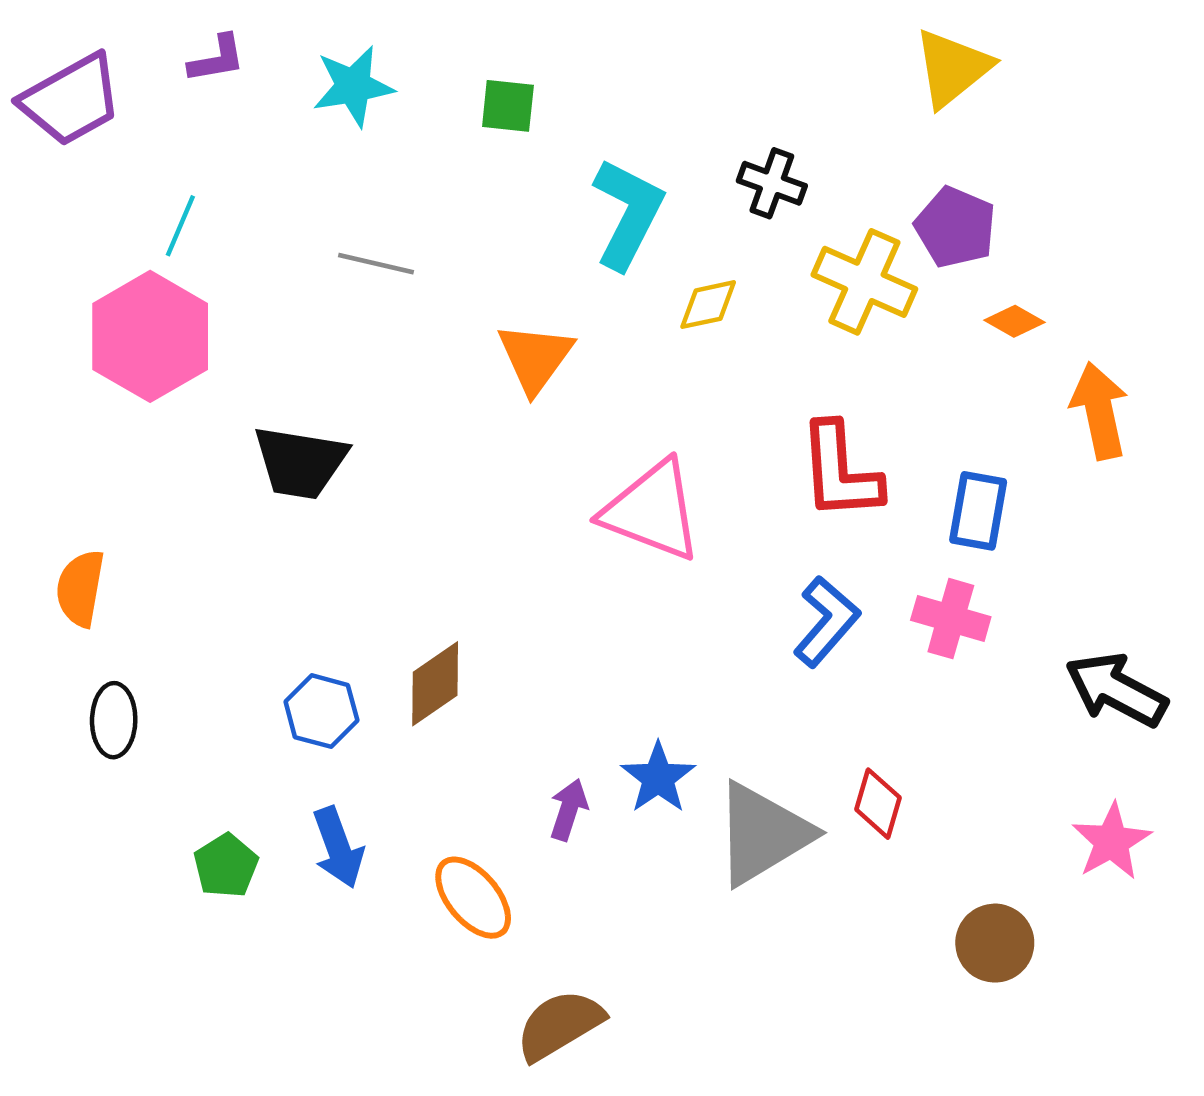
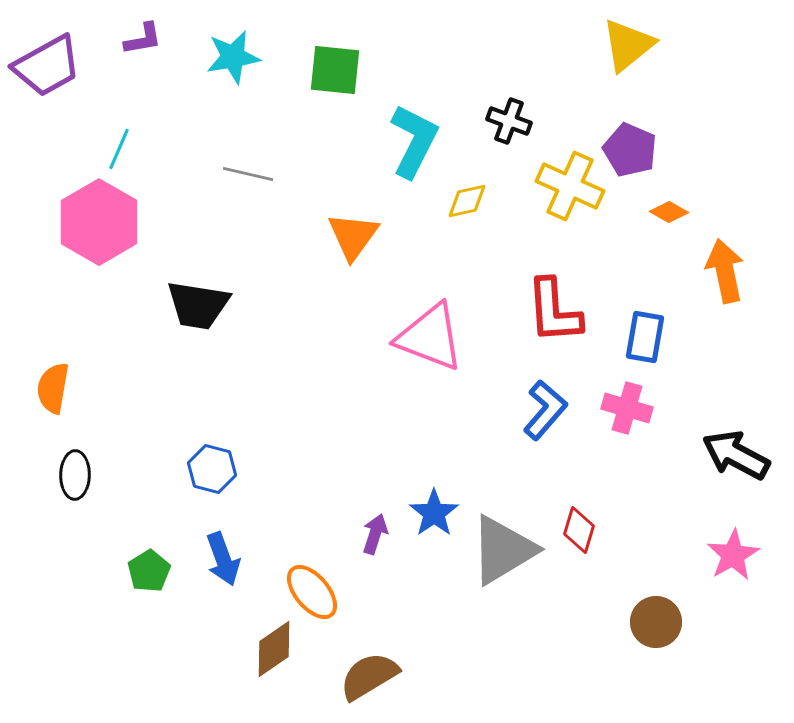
green square: (508, 106) -> (335, 70), size x1.4
brown diamond: (435, 684) -> (274, 649), moved

